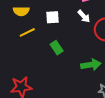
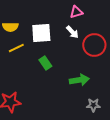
white square: (52, 17) -> (41, 33), size x1.5

